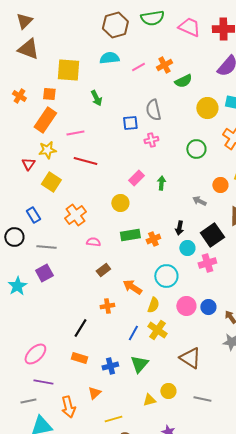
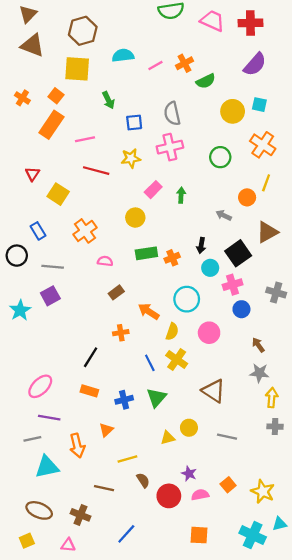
brown hexagon: (115, 25) -> (83, 31), moved
orange square: (49, 94) -> (56, 96), turned 32
blue square: (130, 123) -> (134, 122), moved
pink cross: (151, 140) -> (170, 147), size x1.6
yellow star: (47, 150) -> (131, 158), moved
blue circle: (208, 307) -> (241, 309), moved
blue line: (133, 333) -> (150, 363), turned -56

